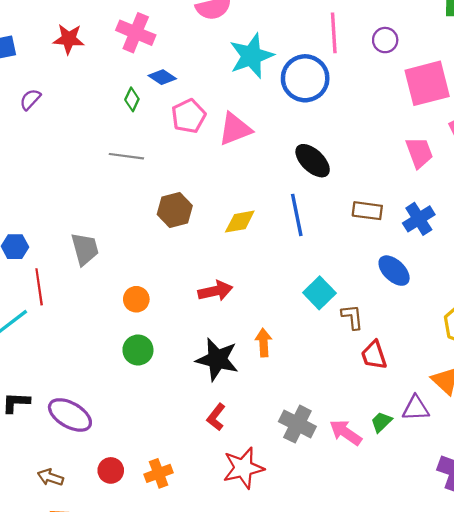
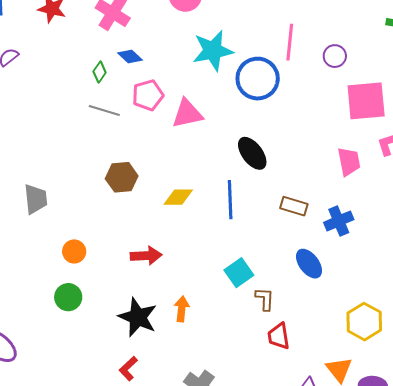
gray line: (126, 156) -> (104, 111), moved

